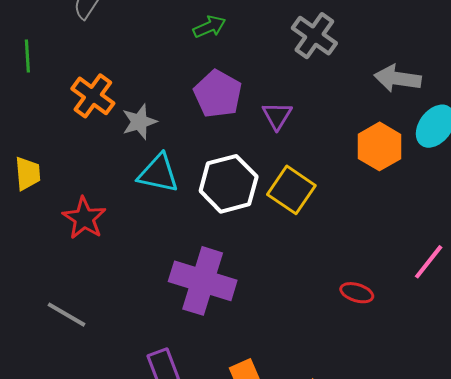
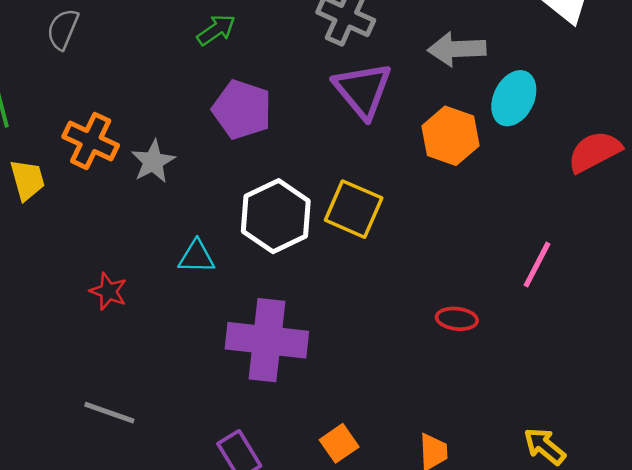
purple triangle: (277, 116) -> (363, 90), moved, size x1.6
cyan triangle: (158, 173) -> (197, 257), moved, size x0.7
yellow trapezoid: (28, 174) -> (27, 180), moved
red star: (84, 218) -> (108, 291), size x0.7

